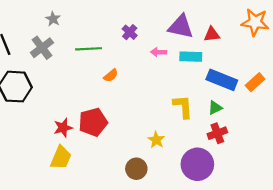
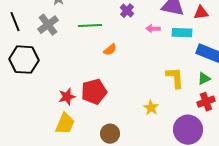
brown circle: (136, 169) -> (110, 134), moved

